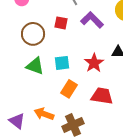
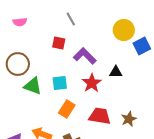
purple L-shape: (92, 20) -> (85, 56), moved
brown circle: (33, 34) -> (18, 64), moved

